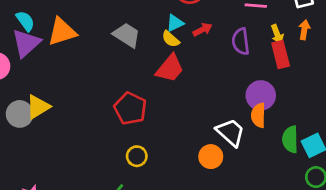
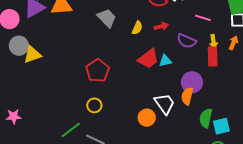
cyan triangle: (175, 23) -> (165, 61), moved
yellow semicircle: (171, 39) -> (137, 28), turned -120
purple semicircle: (241, 41) -> (186, 41), turned -72
red trapezoid: (170, 68) -> (148, 59), moved
gray circle: (20, 114) -> (19, 46), moved

